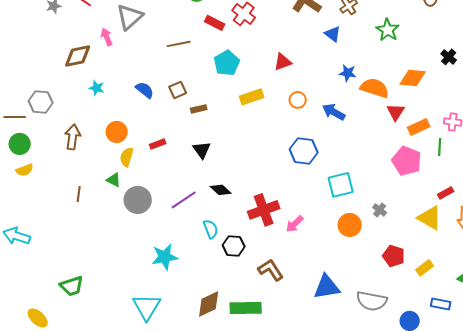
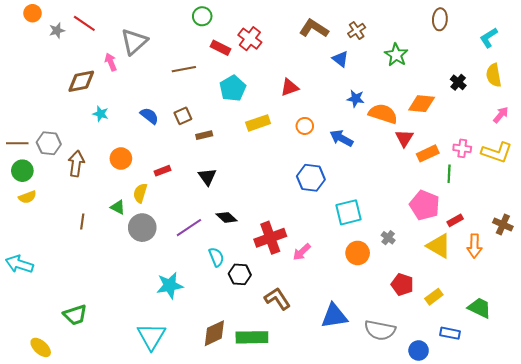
gray hexagon: (41, 102) -> (49, 143), moved
yellow semicircle: (127, 157) -> (140, 193), moved
pink pentagon: (407, 161) -> (425, 205), moved

